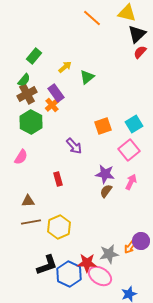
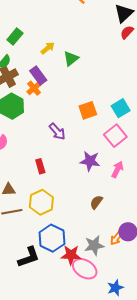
brown semicircle: (106, 191) -> (96, 202), moved
yellow hexagon: (59, 227) -> (41, 202), moved
blue hexagon: (69, 274) -> (52, 238), moved

